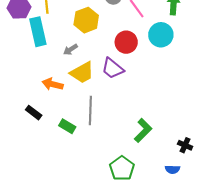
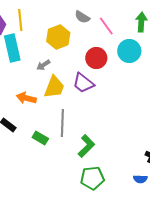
yellow trapezoid: (82, 73) -> (54, 87), turned -40
green L-shape: (143, 130) -> (86, 146), moved
green pentagon: (122, 168) -> (92, 178), turned 30

